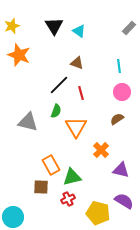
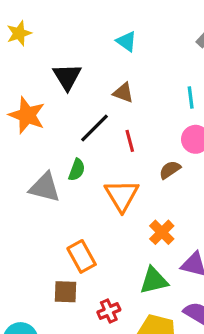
black triangle: (54, 26) -> (67, 77), moved
orange star: (19, 55) -> (27, 115), moved
green semicircle: (56, 111) -> (77, 170), moved
brown semicircle: (117, 119) -> (170, 170), moved
green triangle: (72, 177) -> (154, 280), moved

